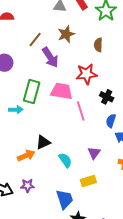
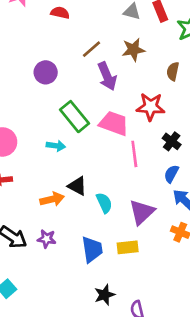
green rectangle: (32, 91) -> (74, 117), turned -65
cyan arrow: (16, 110) -> (56, 146), moved
black triangle: (43, 142) -> (77, 186), turned 42
purple triangle: (94, 153) -> (142, 212), size x1.5
cyan semicircle: (65, 160) -> (104, 203), moved
blue trapezoid: (65, 199) -> (92, 249), moved

